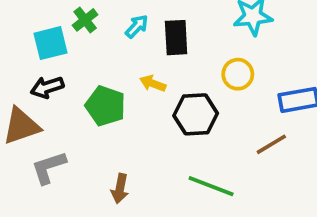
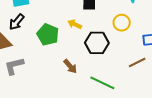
black arrow: (47, 87) -> (17, 22), turned -36
brown arrow: (120, 189) -> (70, 66), moved, turned -56

